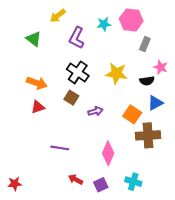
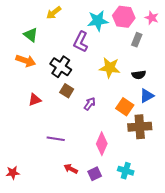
cyan star: (104, 24) -> (98, 21), size x1.5
purple L-shape: (77, 38) -> (81, 42), moved
pink star: (161, 67) -> (152, 18), moved
black cross: (78, 72) -> (61, 67), moved
orange arrow: (37, 83) -> (26, 61), moved
purple arrow: (96, 111) -> (90, 104), turned -40

